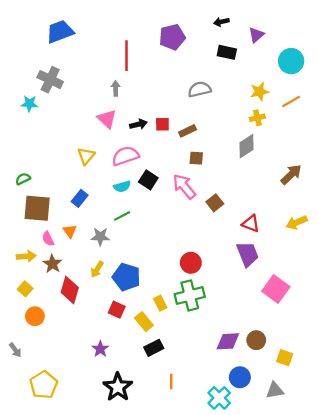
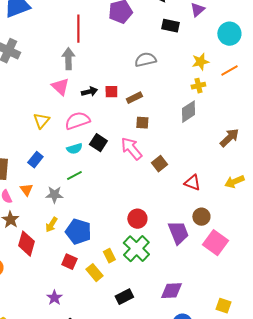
gray arrow: (116, 88) -> (68, 59), size x1.5
purple trapezoid: (247, 254) -> (178, 233), moved
green cross: (190, 295) -> (136, 249), turned -32
brown circle: (256, 340) -> (201, 217), moved
black rectangle: (154, 348) -> (124, 297), moved

